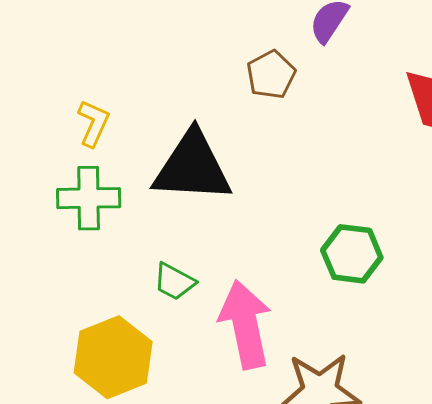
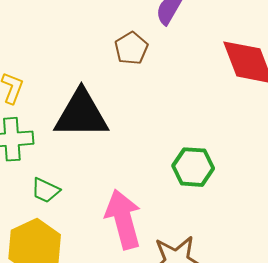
green trapezoid: (174, 282) -> (45, 190), moved

